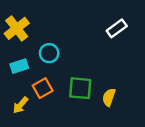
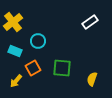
cyan rectangle: (19, 66) -> (15, 51), turned 40
yellow semicircle: (109, 97) -> (92, 79), moved

